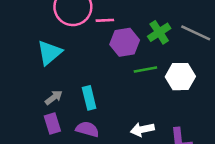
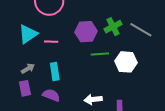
pink line: (105, 20) -> (51, 42), moved

